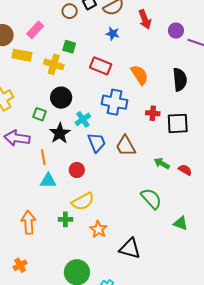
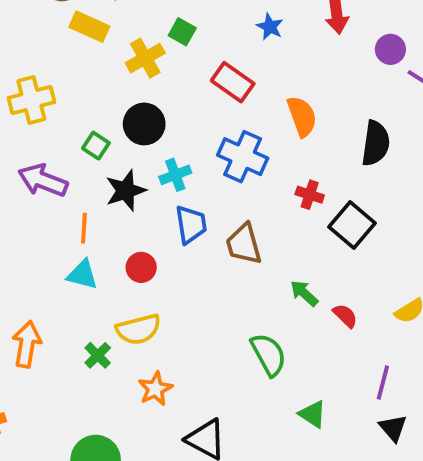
yellow cross: (54, 64) -> (145, 58), turned 30
black square: (178, 123) -> (352, 225), turned 30
green cross: (65, 219) -> (98, 355), turned 32

